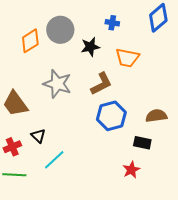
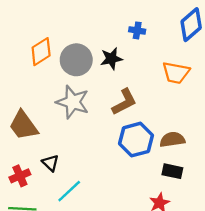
gray circle: (60, 30) -> (76, 60), moved
orange trapezoid: (127, 58) -> (176, 73), moved
brown semicircle: (156, 116) -> (172, 140), moved

